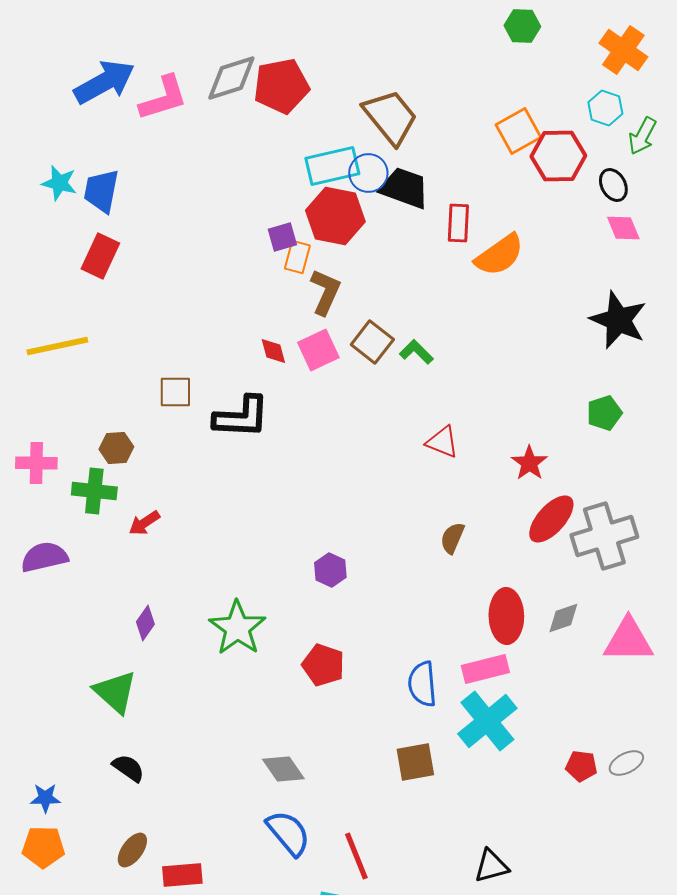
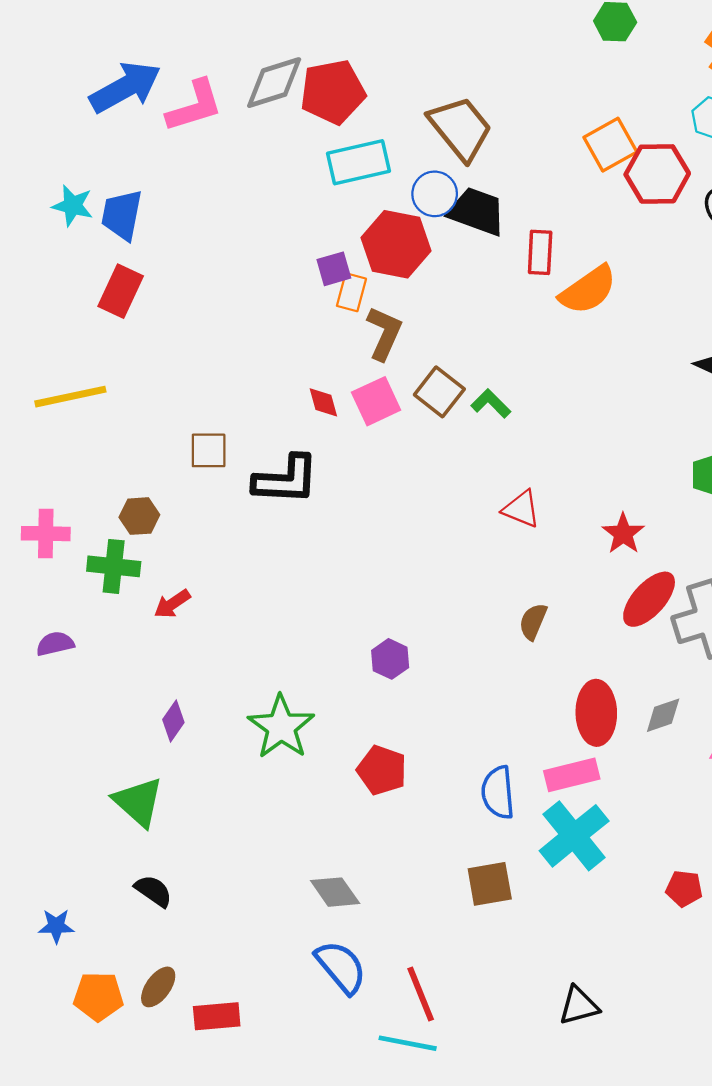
cyan rectangle: (332, 166) -> (358, 162), moved
purple semicircle: (44, 557) -> (55, 644), size x0.7
orange pentagon: (43, 847) -> (98, 996), moved

